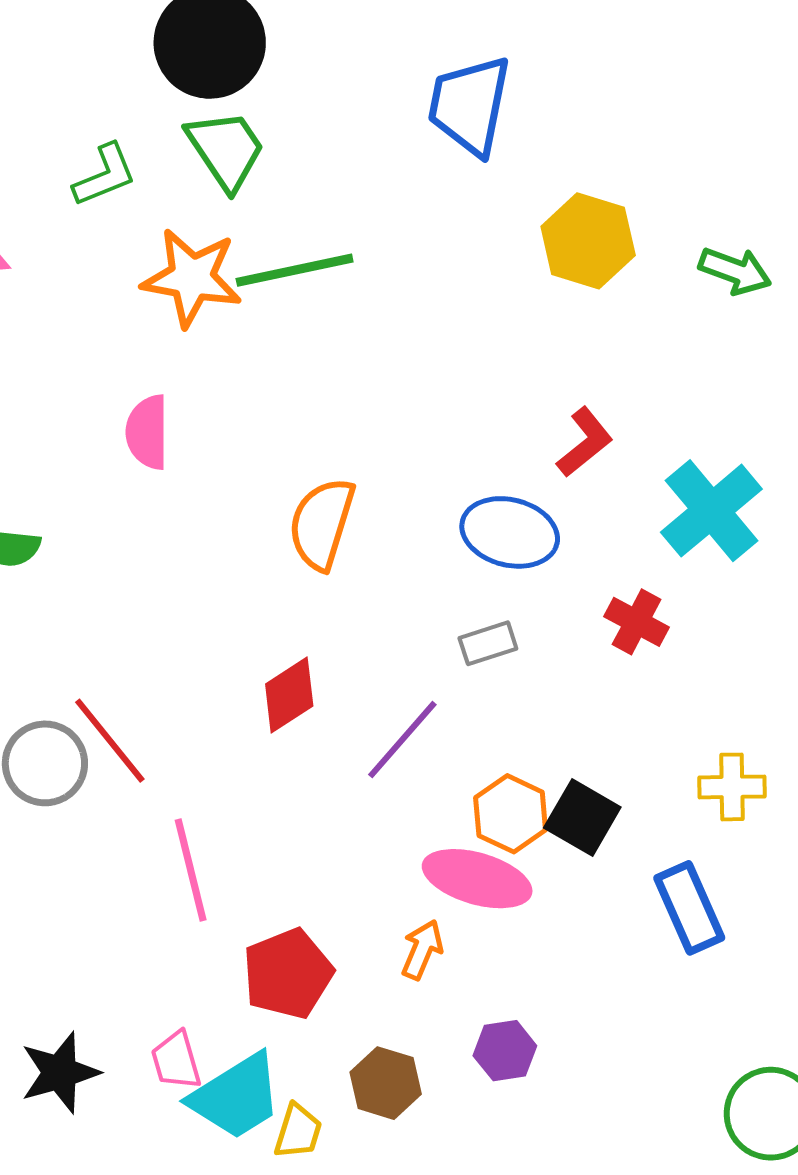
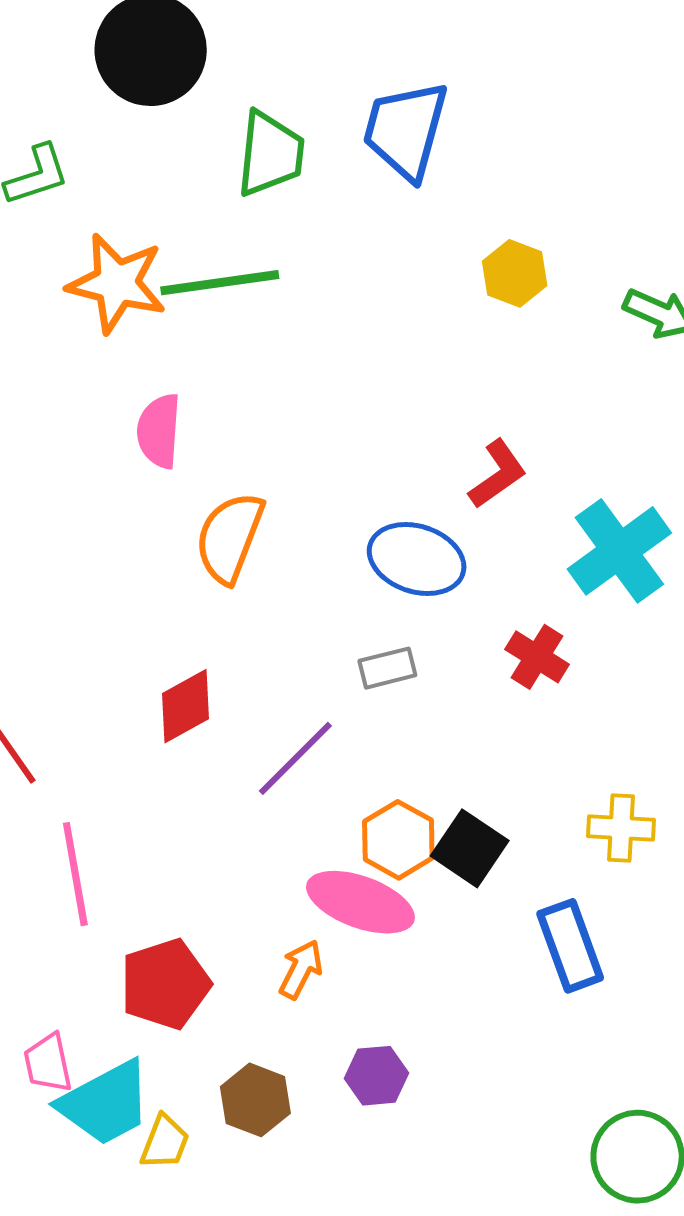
green trapezoid: (226, 150) -> (270, 154), moved, turned 36
yellow hexagon: (588, 241) -> (515, 273), size x0.7
pink semicircle: (147, 432) -> (159, 431), moved

